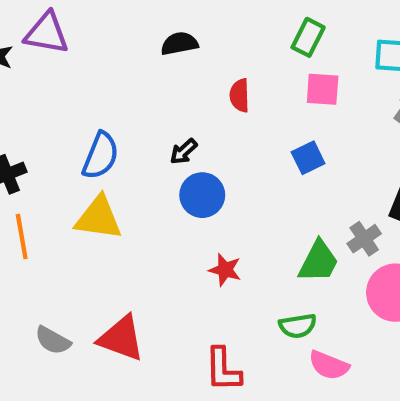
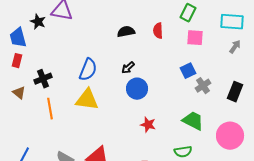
black semicircle: (179, 44) -> (126, 32), moved
red semicircle: (240, 95) -> (158, 31), moved
gray cross: (364, 239) -> (203, 86), moved
green trapezoid: (318, 261) -> (193, 121), turned -90

